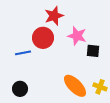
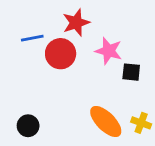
blue line: (23, 53) -> (32, 38), moved

